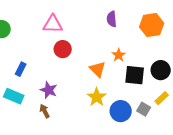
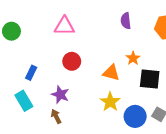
red circle: (63, 49) -> (72, 61), moved
orange triangle: (98, 69) -> (111, 73), turned -30
cyan rectangle: (14, 96) -> (24, 101), turned 36

